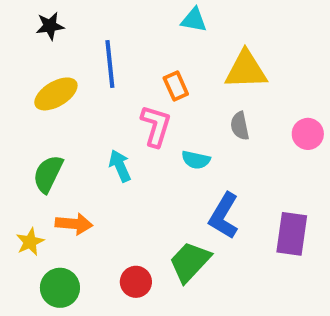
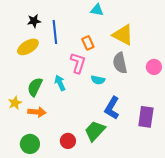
black star: (50, 26) -> (34, 21), moved
yellow triangle: (246, 70) -> (123, 35), turned 30
gray semicircle: (240, 126) -> (120, 63), size x1.5
green semicircle: (48, 174) -> (35, 87), moved
yellow star: (30, 242) -> (15, 103), moved

